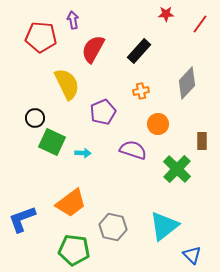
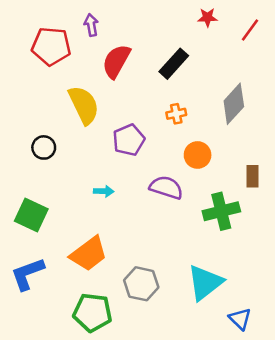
green square: (52, 142) -> (31, 215), moved
green cross: (177, 169) -> (221, 211), turned 32

